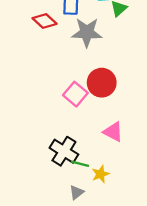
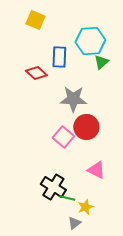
gray star: (87, 32) -> (73, 99), moved
gray triangle: (77, 192) -> (74, 223), moved

